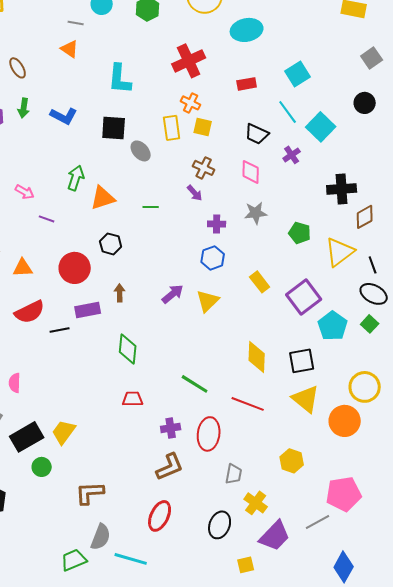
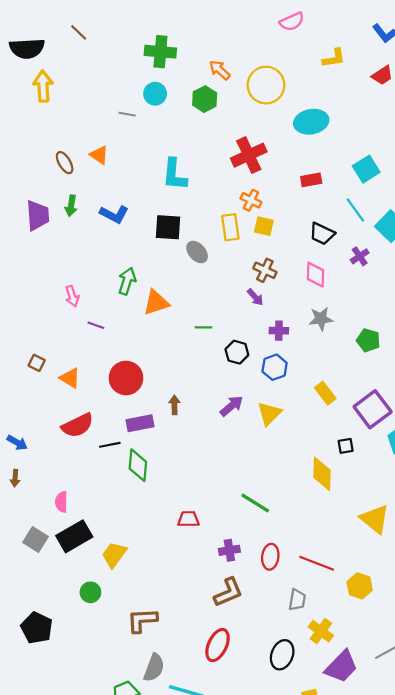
orange triangle: (70, 49) -> (99, 155), moved
pink arrow: (25, 192) -> (72, 296), turned 42
green line: (151, 207) -> (204, 327), moved
black hexagon: (111, 244) -> (237, 352), moved
orange triangle: (23, 268) -> (70, 378), turned 35
green diamond: (128, 349) -> (138, 465), moved
black square: (302, 361) -> (346, 446), moved, size x0.6
red line: (248, 404) -> (317, 563), moved
red ellipse: (209, 434) -> (270, 557), size x0.7
black rectangle: (27, 437) -> (74, 536), moved

